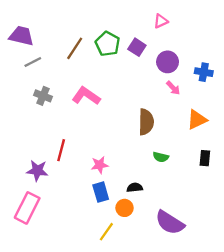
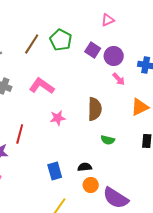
purple square: (137, 47) -> (93, 50), moved
pink star: (100, 165) -> (58, 118), moved
orange circle: (125, 208) -> (91, 185), moved

